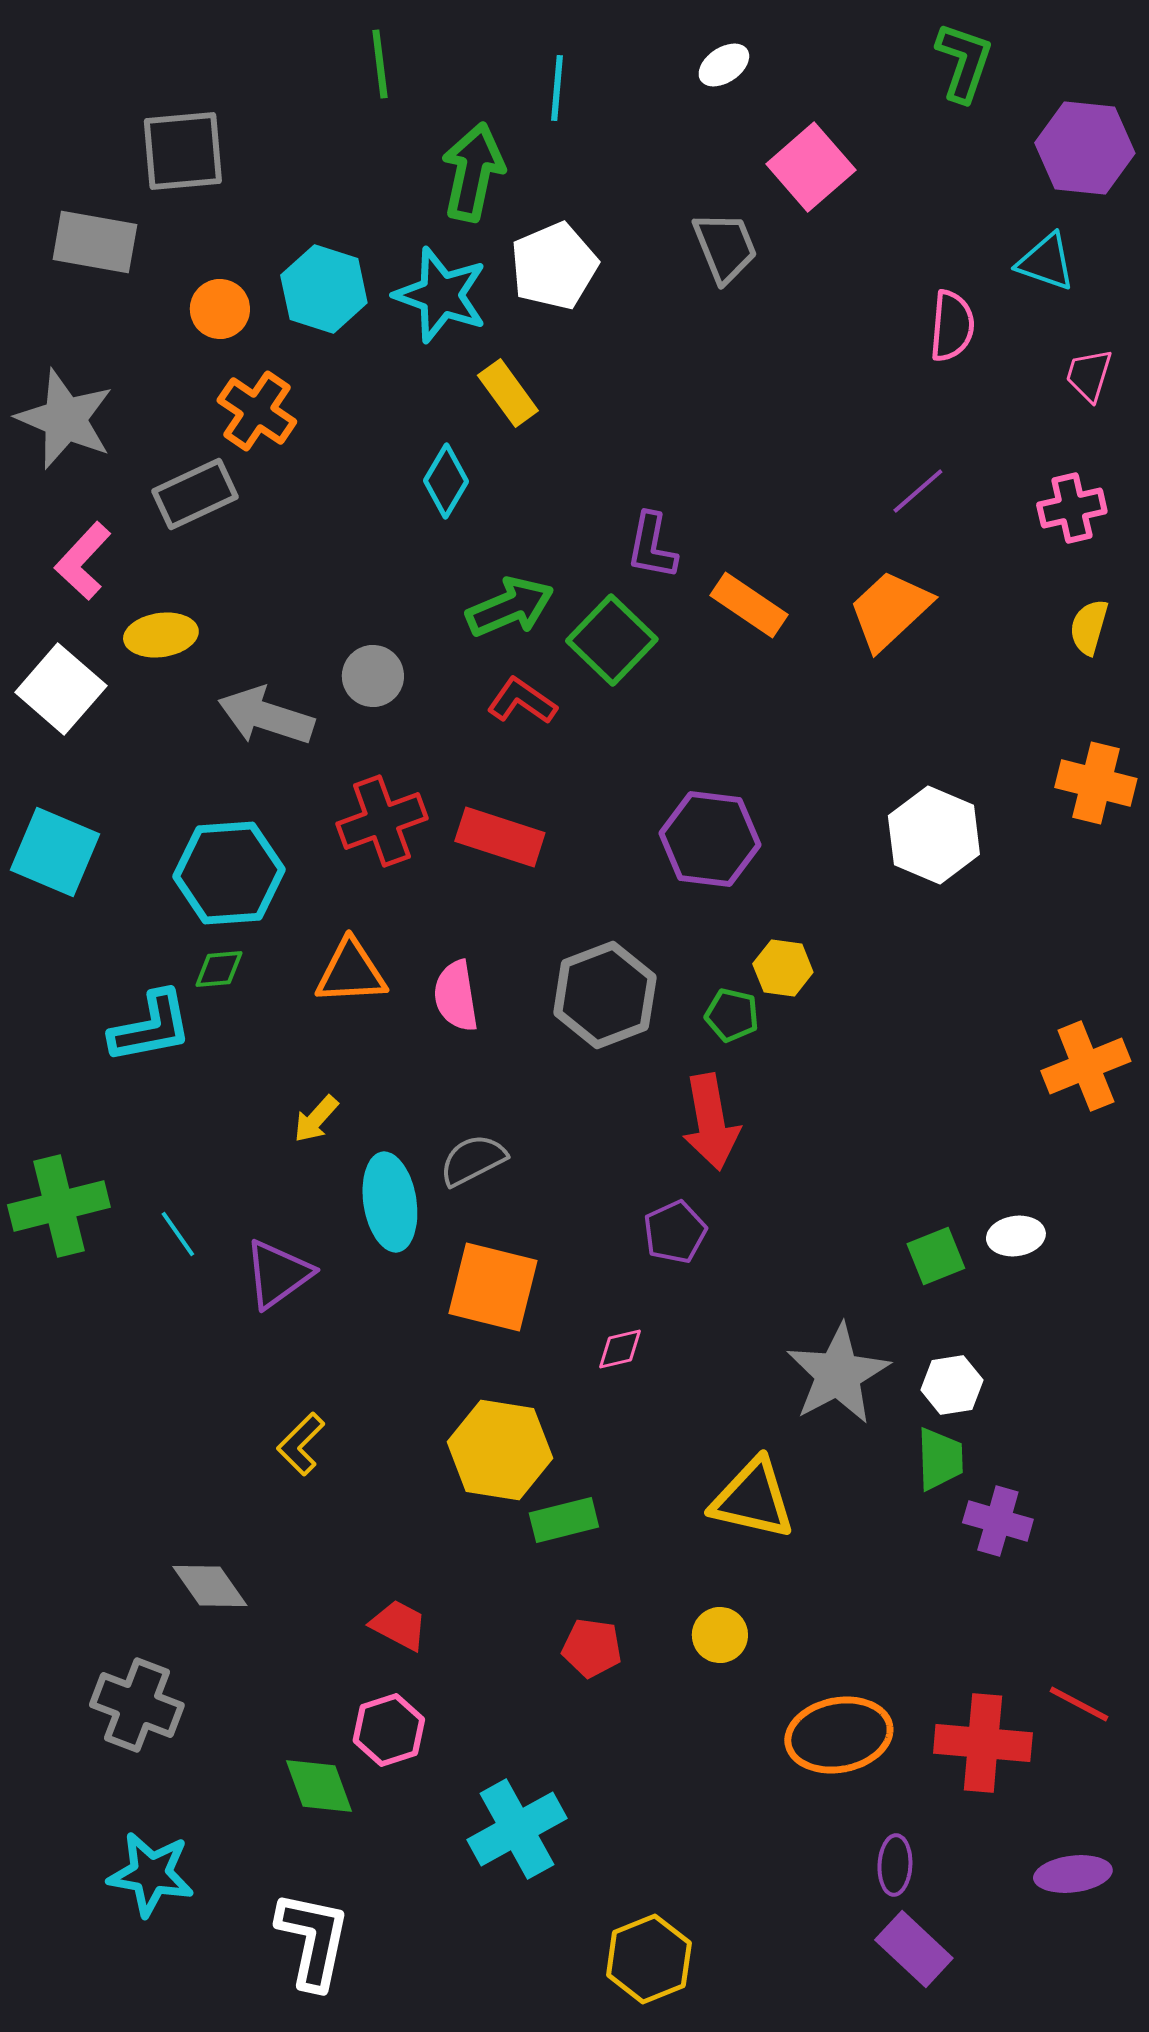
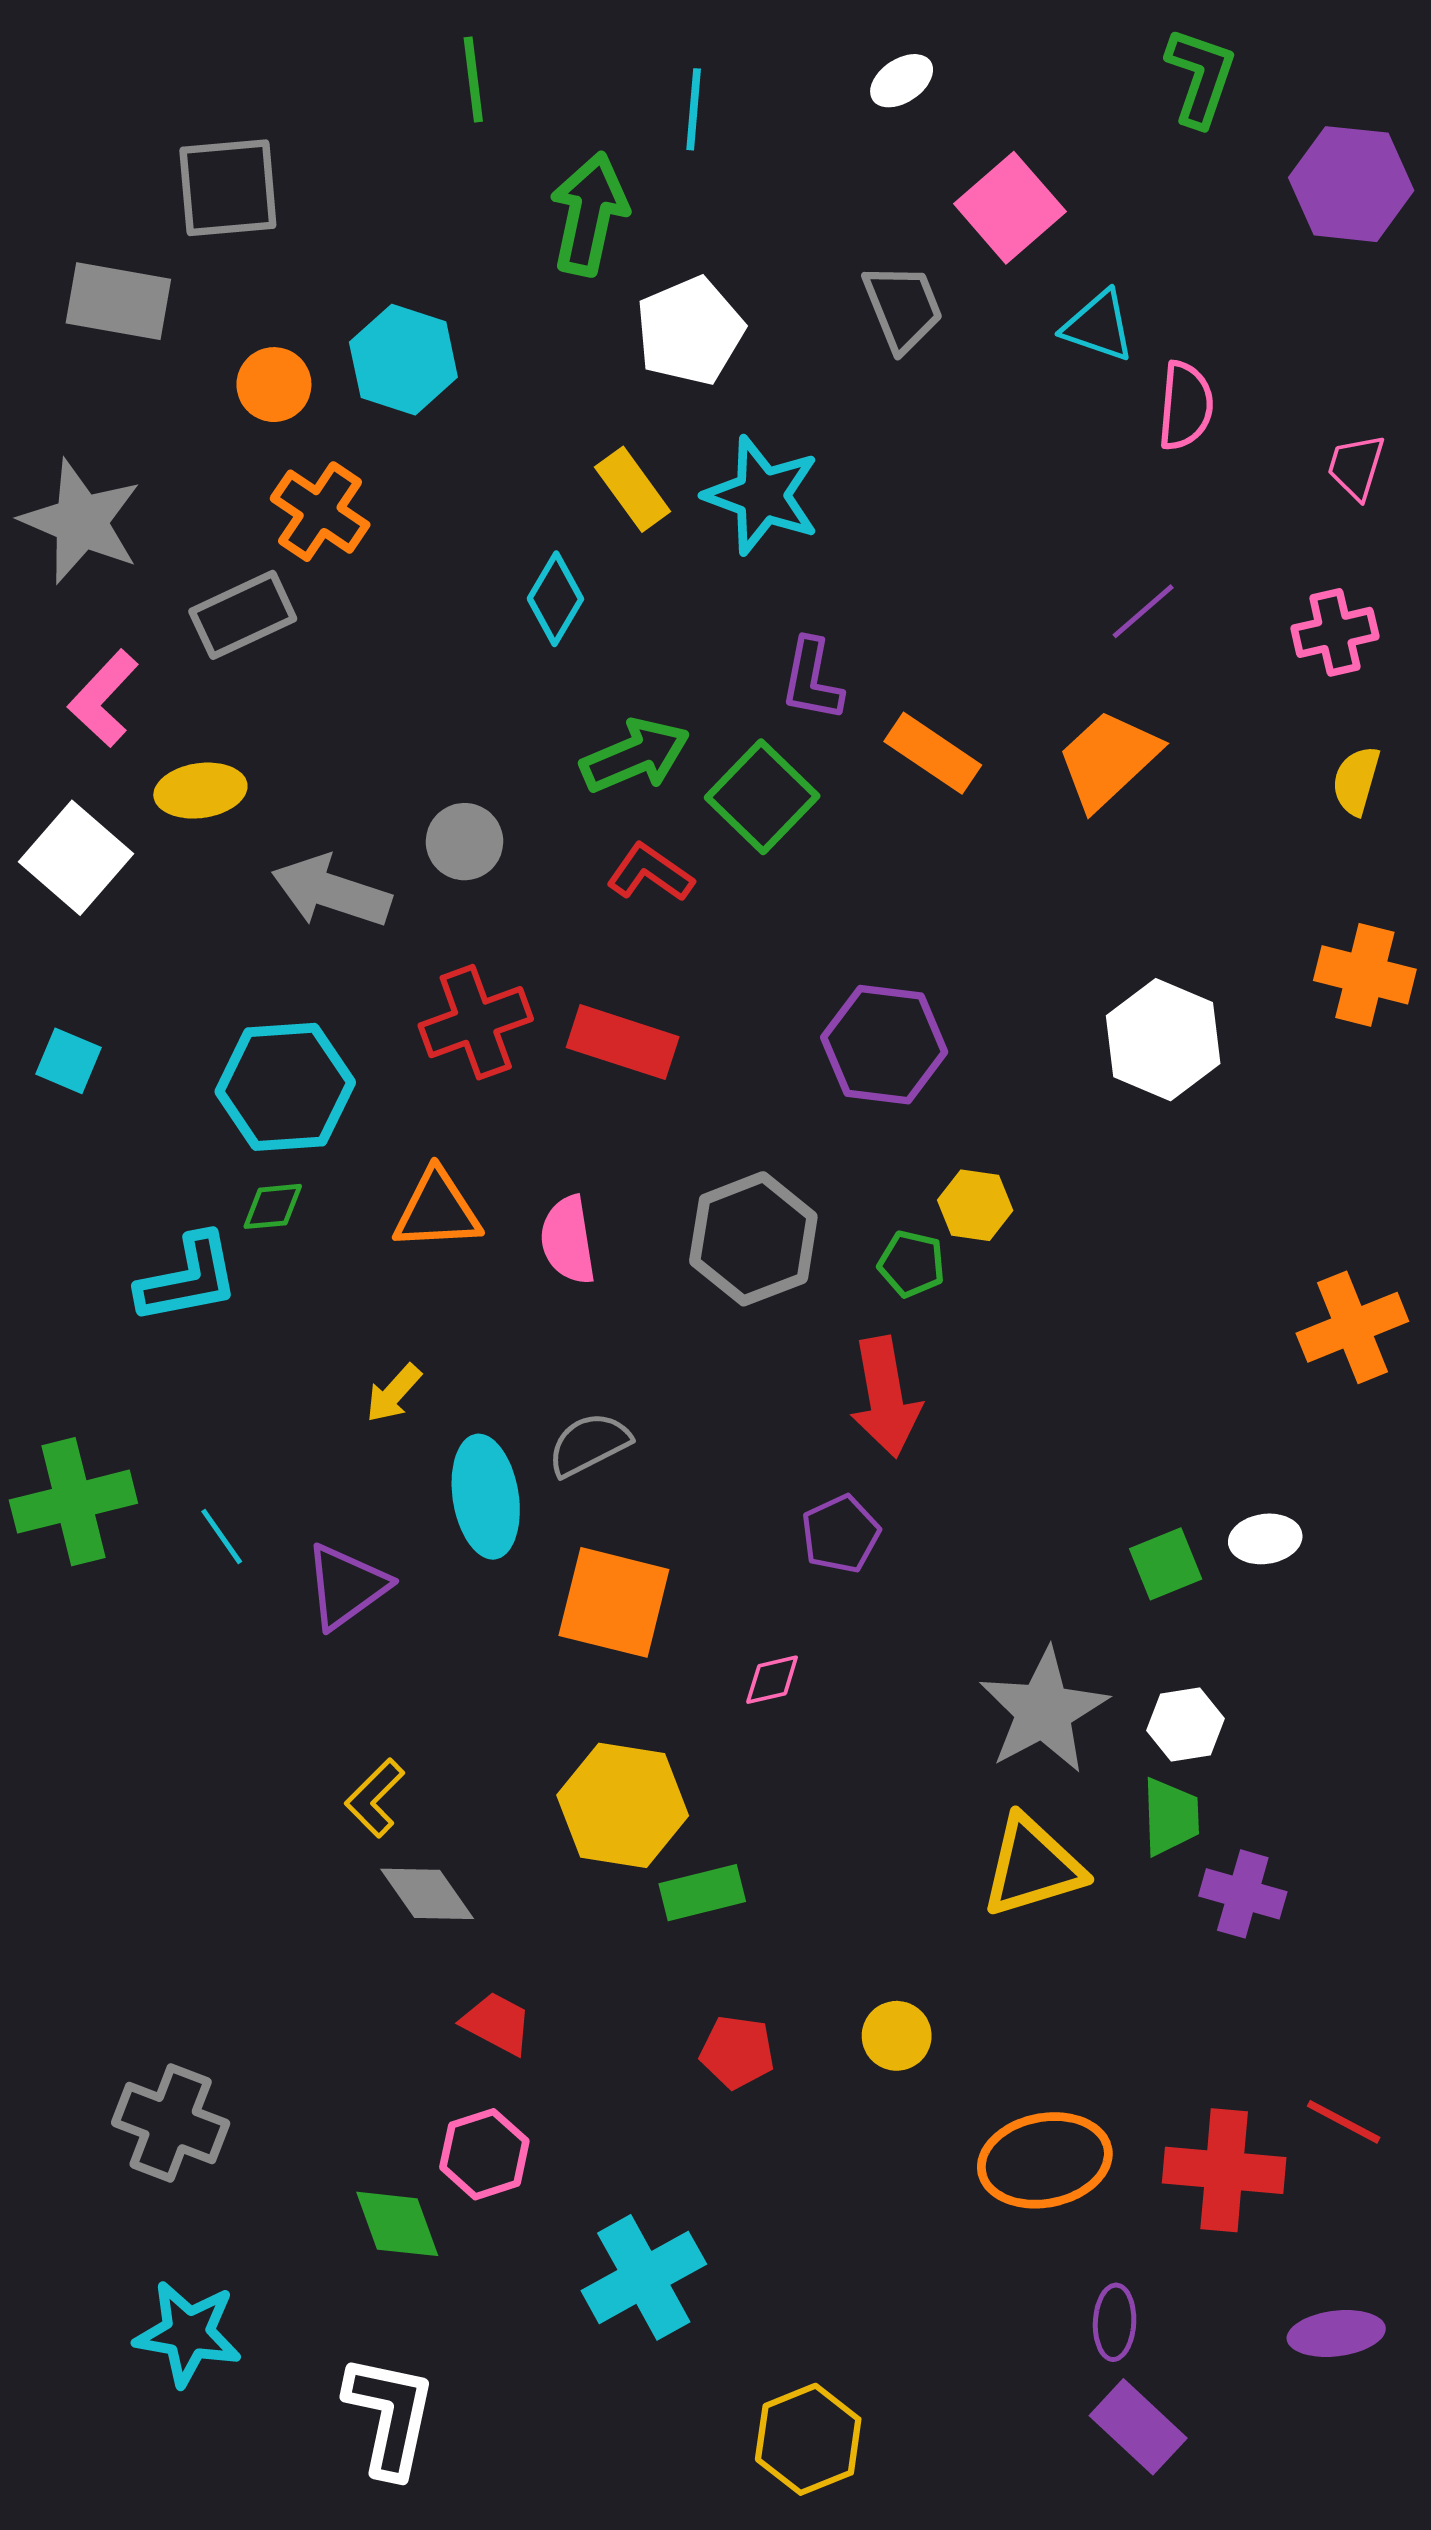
cyan triangle: (1046, 262) -> (1098, 326), moved
cyan star: (441, 295) -> (762, 495), moved
cyan square: (55, 852) -> (68, 1061), size x0.6
yellow triangle: (753, 1499) -> (1032, 1866), moved, turned -30
gray diamond: (210, 1586) -> (427, 1894), moved

